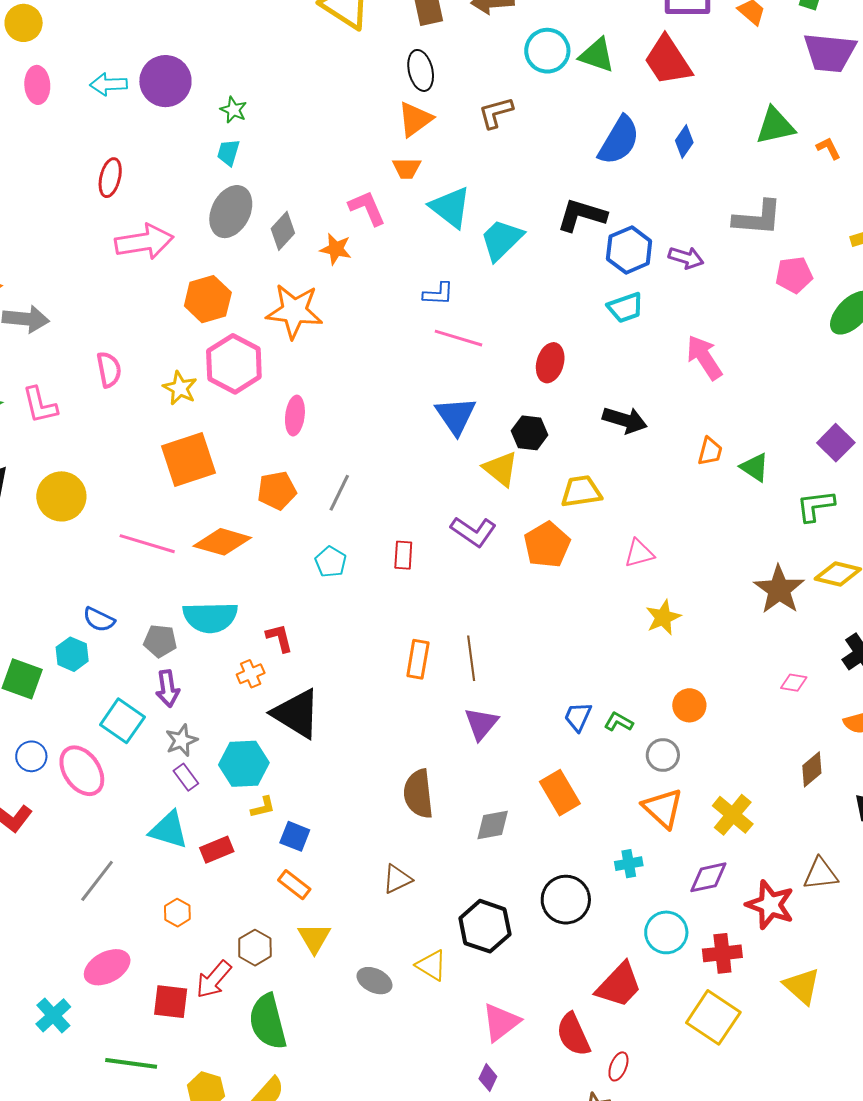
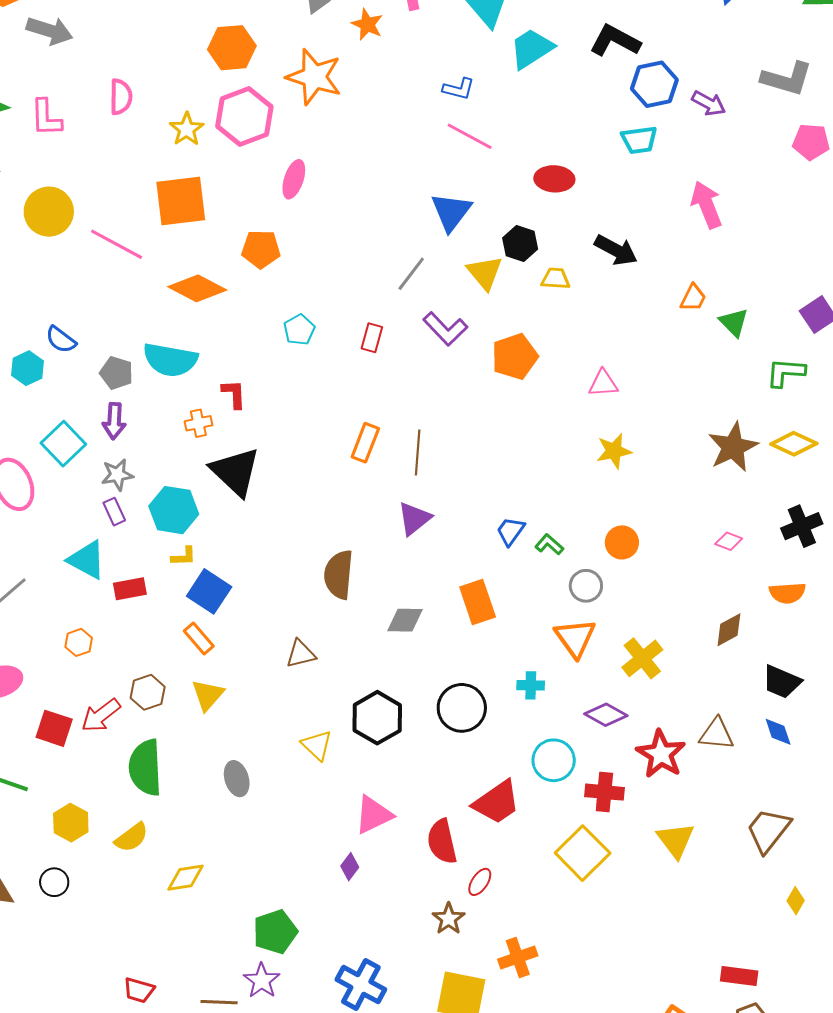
red ellipse: (550, 363) -> (554, 179), turned 66
yellow trapezoid: (581, 491) -> (555, 279), moved, size x0.7
gray line: (339, 493) -> (411, 274), moved
pink line: (147, 544) -> (117, 244), moved
blue square: (295, 836) -> (209, 591), size x1.4
purple diamond: (708, 877) -> (606, 715), turned 30
gray ellipse: (374, 981) -> (237, 779), moved, turned 36

